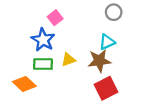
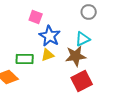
pink square: (55, 18) -> (36, 17), turned -32
blue star: (43, 40) -> (50, 36), moved

